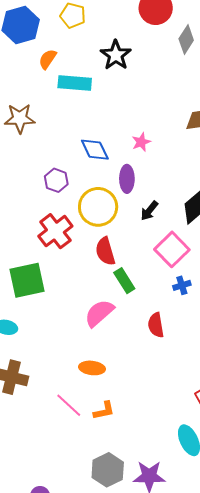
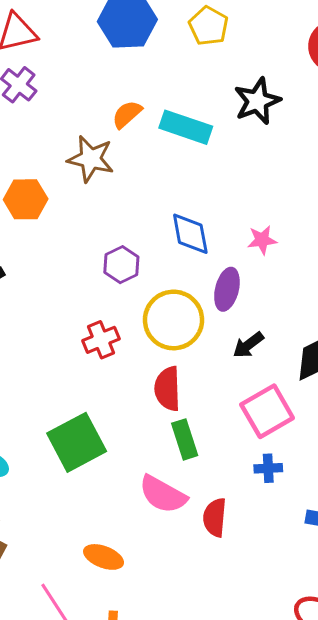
orange semicircle: (48, 59) -> (127, 114), moved
red cross: (55, 231) -> (101, 340), size x0.7
green square: (27, 280) -> (77, 442), moved, turned -30
pink semicircle: (99, 313) -> (163, 494), moved, turned -124

